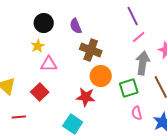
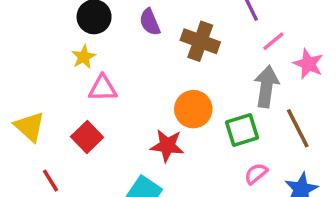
pink line: (139, 37) -> (273, 41), moved
brown cross: (91, 50) -> (200, 41), moved
pink semicircle: (137, 113) -> (256, 174), turned 64
red line: (19, 117) -> (51, 181), turned 64

